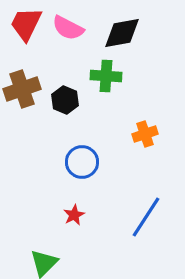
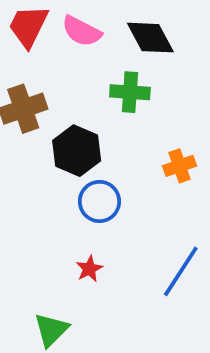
black diamond: (122, 33) -> (150, 38), turned 72
black hexagon: (65, 100) -> (77, 151), moved, size x1.4

